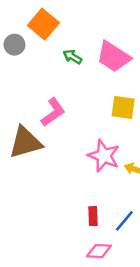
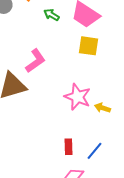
yellow square: (123, 107) -> (88, 46), moved

